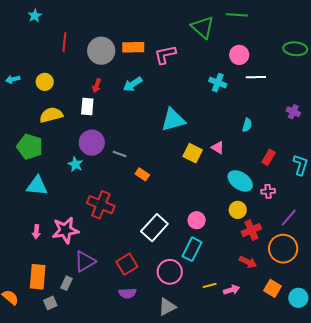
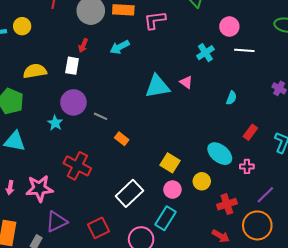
yellow circle: (45, 82) -> (22, 26), moved
cyan cross: (218, 83) -> (205, 53), turned 30
pink triangle: (218, 148) -> (186, 82), moved
yellow square: (193, 153) -> (170, 163), moved
yellow circle: (238, 210) -> (202, 181), moved

